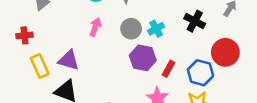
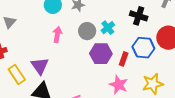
purple triangle: (69, 60) -> (40, 66), turned 48
blue hexagon: (201, 73) -> (143, 48), moved

